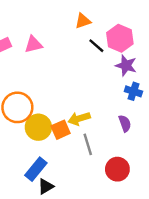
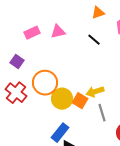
black line: (96, 46) -> (94, 40), moved
orange square: (61, 130) -> (80, 101), turned -35

